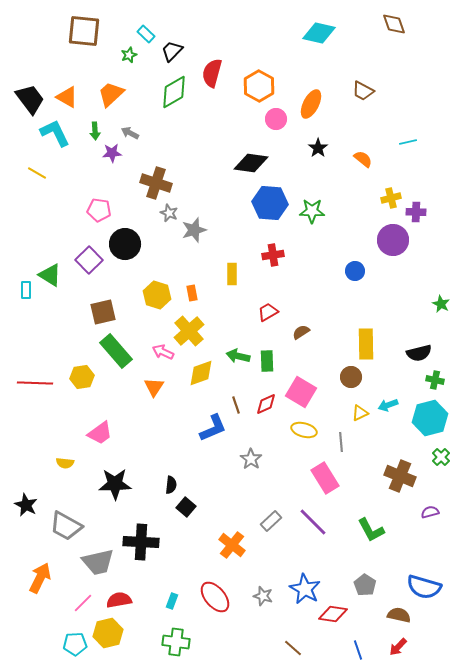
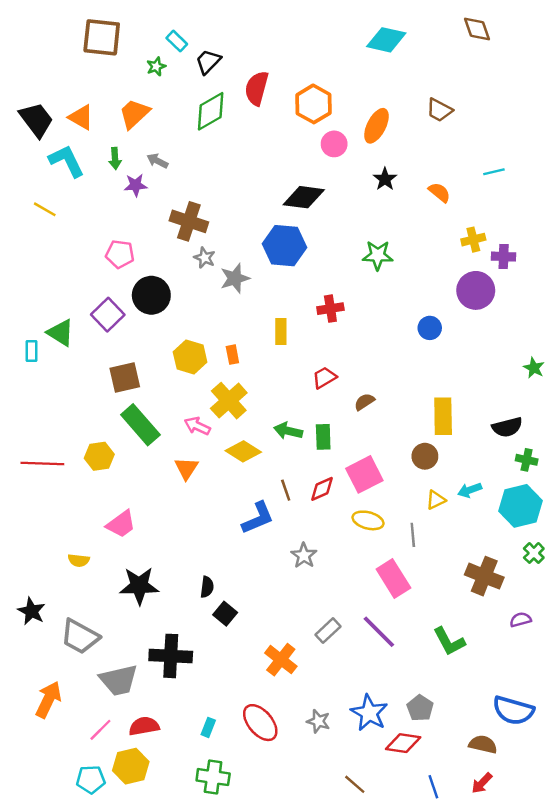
blue hexagon: (270, 203) -> (284, 246), moved
yellow diamond: (201, 373) -> (243, 451), turned 52
pink square: (301, 392) -> (364, 474), turned 32
gray pentagon: (365, 585) -> (420, 708), moved

